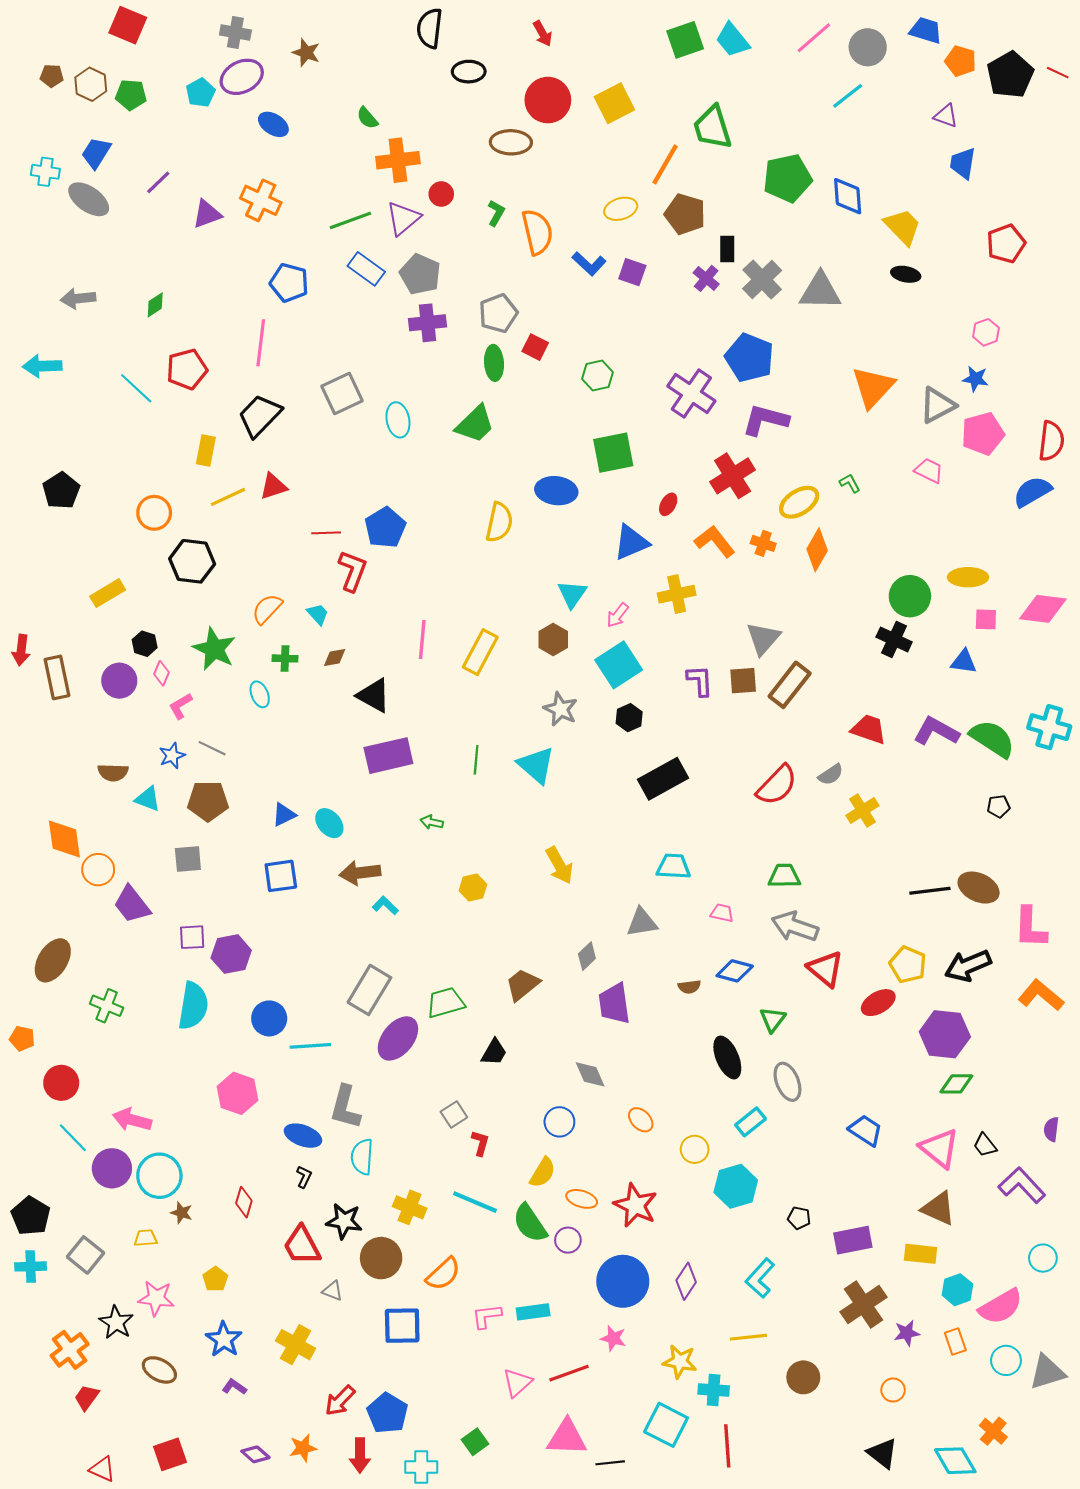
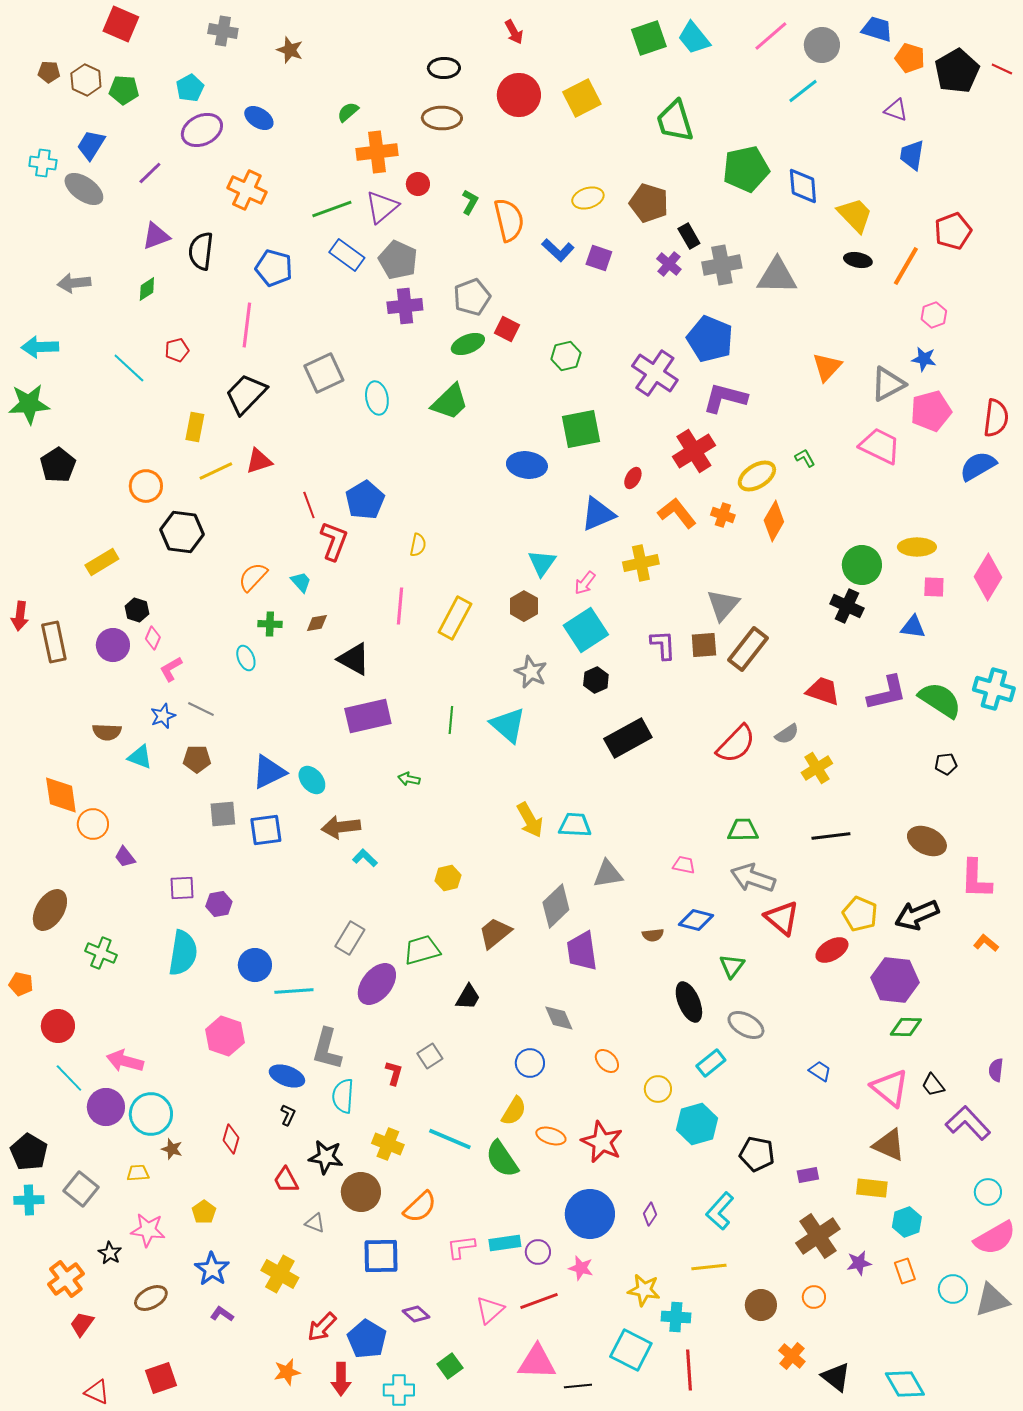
black semicircle: (430, 28) -> (201, 251), moved
purple ellipse: (242, 77) -> (202, 130), moved
green semicircle: (367, 118) -> (348, 112), turned 90
brown ellipse: (511, 142) -> (442, 118), moved
orange line: (665, 164) -> (906, 266), moved
purple triangle: (207, 214) -> (156, 236), moved
black rectangle: (727, 249) -> (689, 236), turned -30
gray cross: (762, 280) -> (722, 265), turned 33
green ellipse: (494, 363) -> (468, 344), turned 72
red pentagon: (187, 369) -> (177, 350), size x0.6
orange triangle: (873, 387) -> (827, 367), size x0.7
pink trapezoid: (929, 471) -> (880, 446), size x1.5
yellow semicircle: (499, 522) -> (418, 545), moved, size x0.6
red line: (326, 533) -> (309, 505), turned 72
pink diamond: (1043, 609) -> (988, 577), turned -66
green star: (214, 649) -> (29, 404), moved, turned -30
purple L-shape: (936, 731) -> (887, 693), turned 138
brown pentagon: (208, 801) -> (197, 759), size x0.7
blue triangle: (284, 815) -> (269, 772), size x1.5
gray square: (188, 859) -> (223, 814), moved
cyan trapezoid: (673, 866) -> (575, 825), moved
yellow hexagon: (473, 888) -> (448, 878), moved
black line: (930, 891) -> (831, 836), moved
purple trapezoid: (132, 904) -> (125, 857), size x0.6
purple hexagon: (231, 954) -> (219, 904), size x0.7
gray diamond: (587, 956) -> (556, 906), size x1.6
gray rectangle: (369, 990) -> (350, 938), size x0.7
orange L-shape: (1041, 995) -> (986, 943), size x0.6
gray ellipse: (787, 1082) -> (746, 1025), turned -39
blue trapezoid: (866, 1130) -> (820, 1071), size x0.7
red L-shape: (480, 1143) -> (394, 1073), moved
black pentagon: (799, 1218) -> (757, 1154), size x1.6
purple circle: (568, 1240) -> (538, 1252), moved
purple rectangle: (853, 1240) -> (808, 1175), size x0.6
red trapezoid: (302, 1245) -> (286, 1180), size x0.7
purple diamond: (686, 1281) -> (650, 1214), size x0.7
pink semicircle: (1001, 1307) -> (995, 1238), moved
black star: (116, 1322) -> (110, 1253), size x0.7
brown ellipse: (159, 1370) -> (151, 1298), turned -56
orange circle: (893, 1390) -> (814, 1297), moved
orange cross: (993, 1431) -> (792, 1356), moved
purple diamond: (255, 1454) -> (416, 1314), moved

